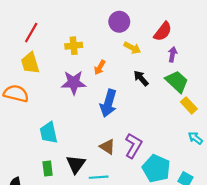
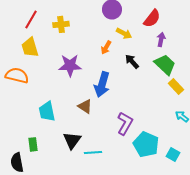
yellow cross: (74, 46) -> (61, 24), moved
orange arrow: (100, 67) -> (106, 47), moved
brown triangle: (107, 147) -> (85, 106), moved
green rectangle: (48, 168) -> (33, 144), moved

